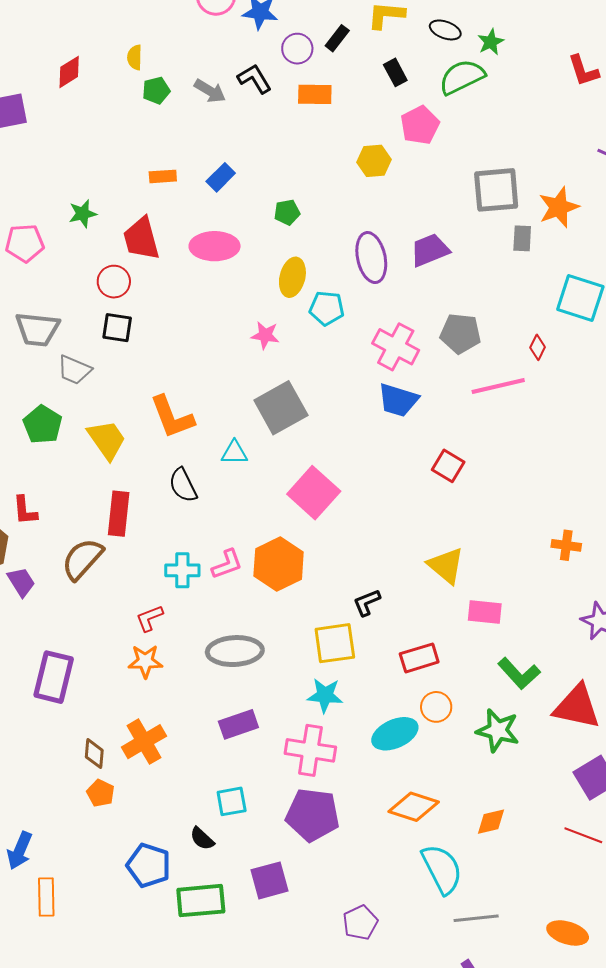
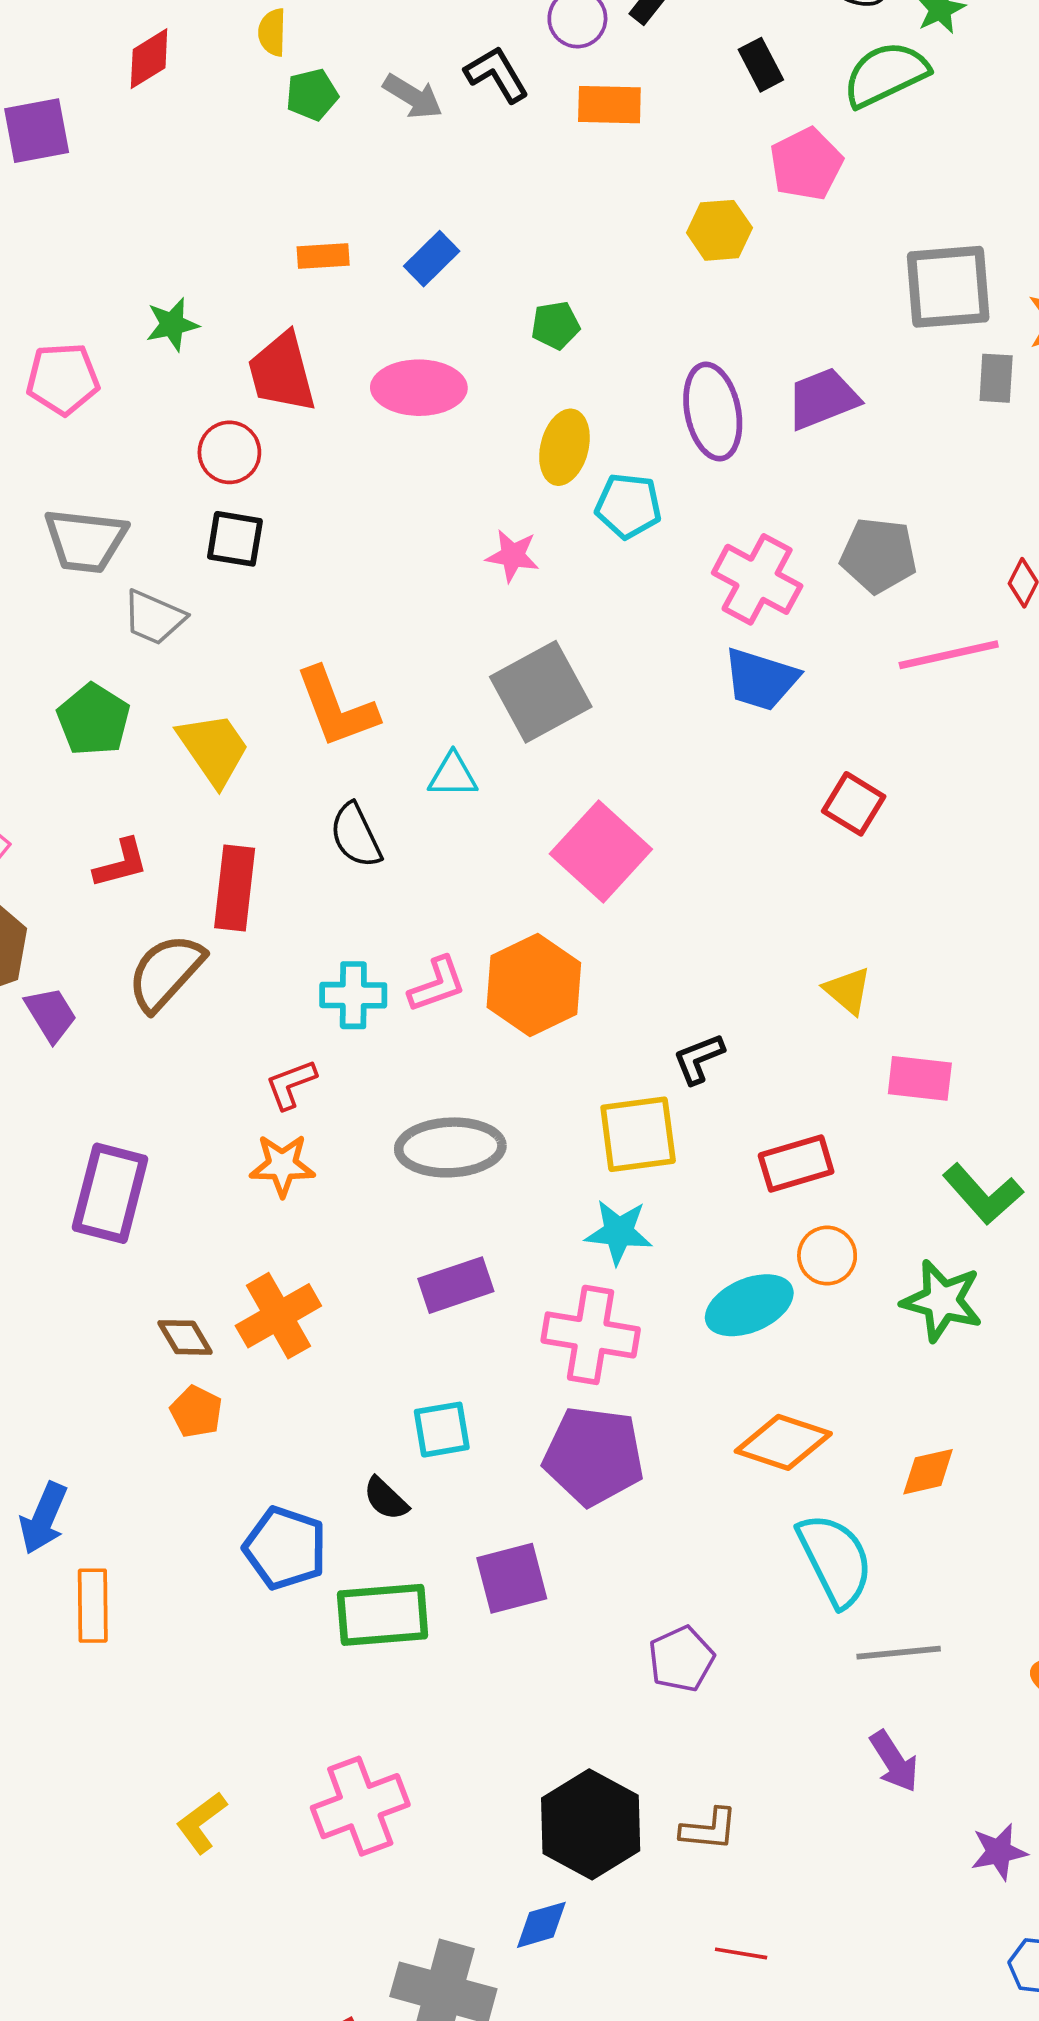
red L-shape: (25, 510) -> (121, 863), moved, turned -100
yellow triangle: (446, 566) -> (848, 991), size x0.7
brown diamond: (94, 754) -> (185, 1337), turned -36

